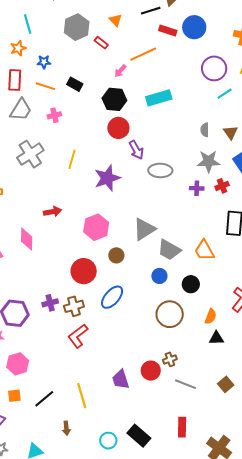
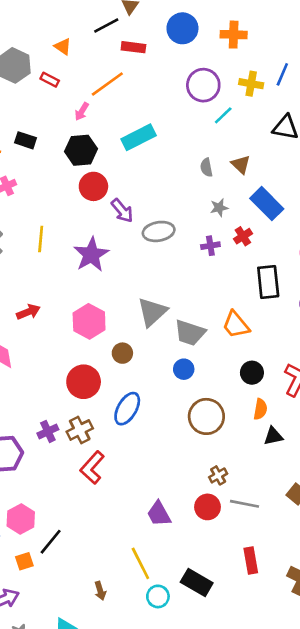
blue circle: (194, 27) -> (182, 28), moved
gray star: (209, 161) -> (219, 208), size x0.6
black circle: (191, 284) -> (252, 373), moved
red circle: (151, 371) -> (208, 507), moved
yellow line: (82, 396) -> (140, 563), moved
black line: (44, 399) -> (51, 542), moved

